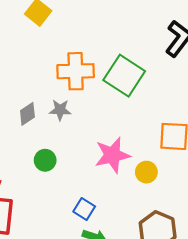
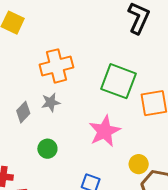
green square: (124, 76) -> (118, 81), moved
yellow circle: (146, 172) -> (139, 164), moved

